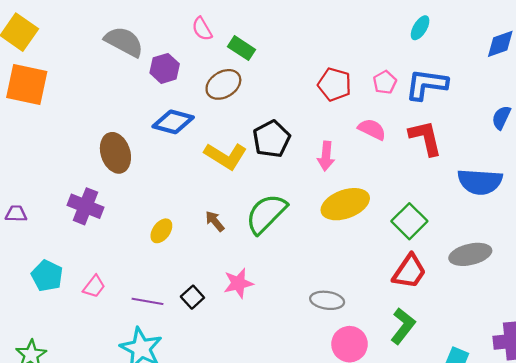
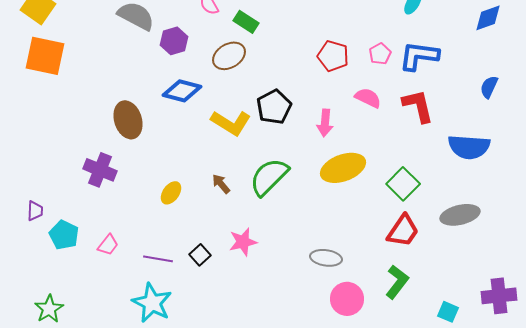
purple trapezoid: (16, 214) -> (35, 211), moved, turned 90

